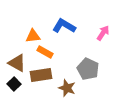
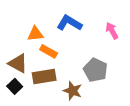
pink arrow: (103, 33) -> (112, 31), turned -63

